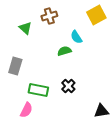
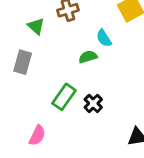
gray rectangle: (15, 66) -> (23, 62), moved
green rectangle: (38, 90) -> (64, 97), moved, turned -66

